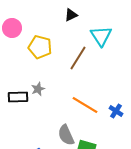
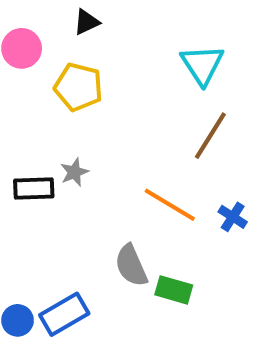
black triangle: (71, 15) -> (87, 22), moved
brown line: (78, 58) -> (210, 136), moved

